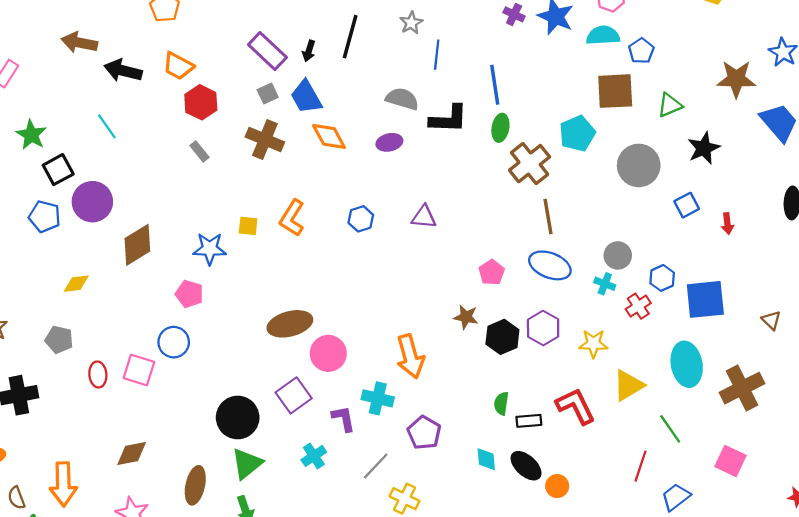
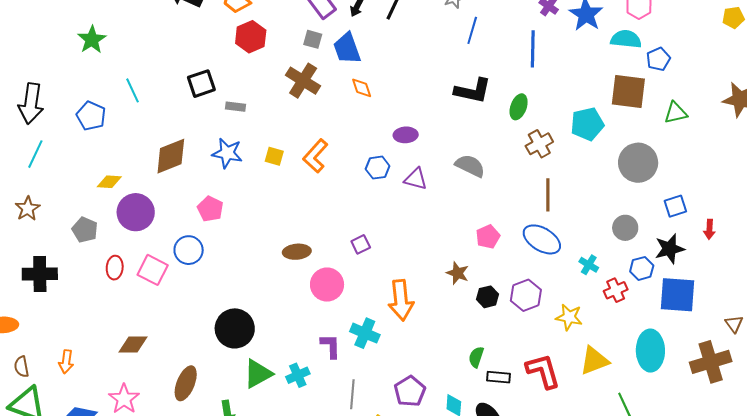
blue line: (495, 85) -> (533, 49), moved
gray square: (268, 94) -> (313, 39), turned 30
gray semicircle: (402, 99) -> (470, 166), moved
cyan line: (107, 126) -> (132, 90), moved
orange diamond: (329, 136) -> (362, 88), size x0.7
purple ellipse: (389, 142) -> (406, 135), moved
black star: (704, 148) -> (670, 249), moved
gray rectangle: (199, 151) -> (235, 107), moved, turned -54
brown cross: (530, 164) -> (539, 144), size x0.7
black square: (58, 170) -> (201, 84), moved
purple circle: (92, 202) -> (136, 212), moved
purple triangle: (424, 217) -> (416, 179), moved
blue star: (210, 249) -> (227, 153), moved
gray circle: (618, 255) -> (625, 228), moved
brown ellipse: (290, 324) -> (297, 252), size x0.7
black hexagon: (502, 337) -> (488, 297), size x0.7
brown cross: (742, 388) -> (711, 362), moved
purple square: (294, 395) -> (361, 244), moved, size x0.6
purple pentagon: (424, 433) -> (410, 391), moved
green triangle: (247, 464) -> (258, 374), moved
gray line: (376, 466) -> (352, 394), turned -48
orange arrow: (63, 484) -> (66, 362), size x0.6

